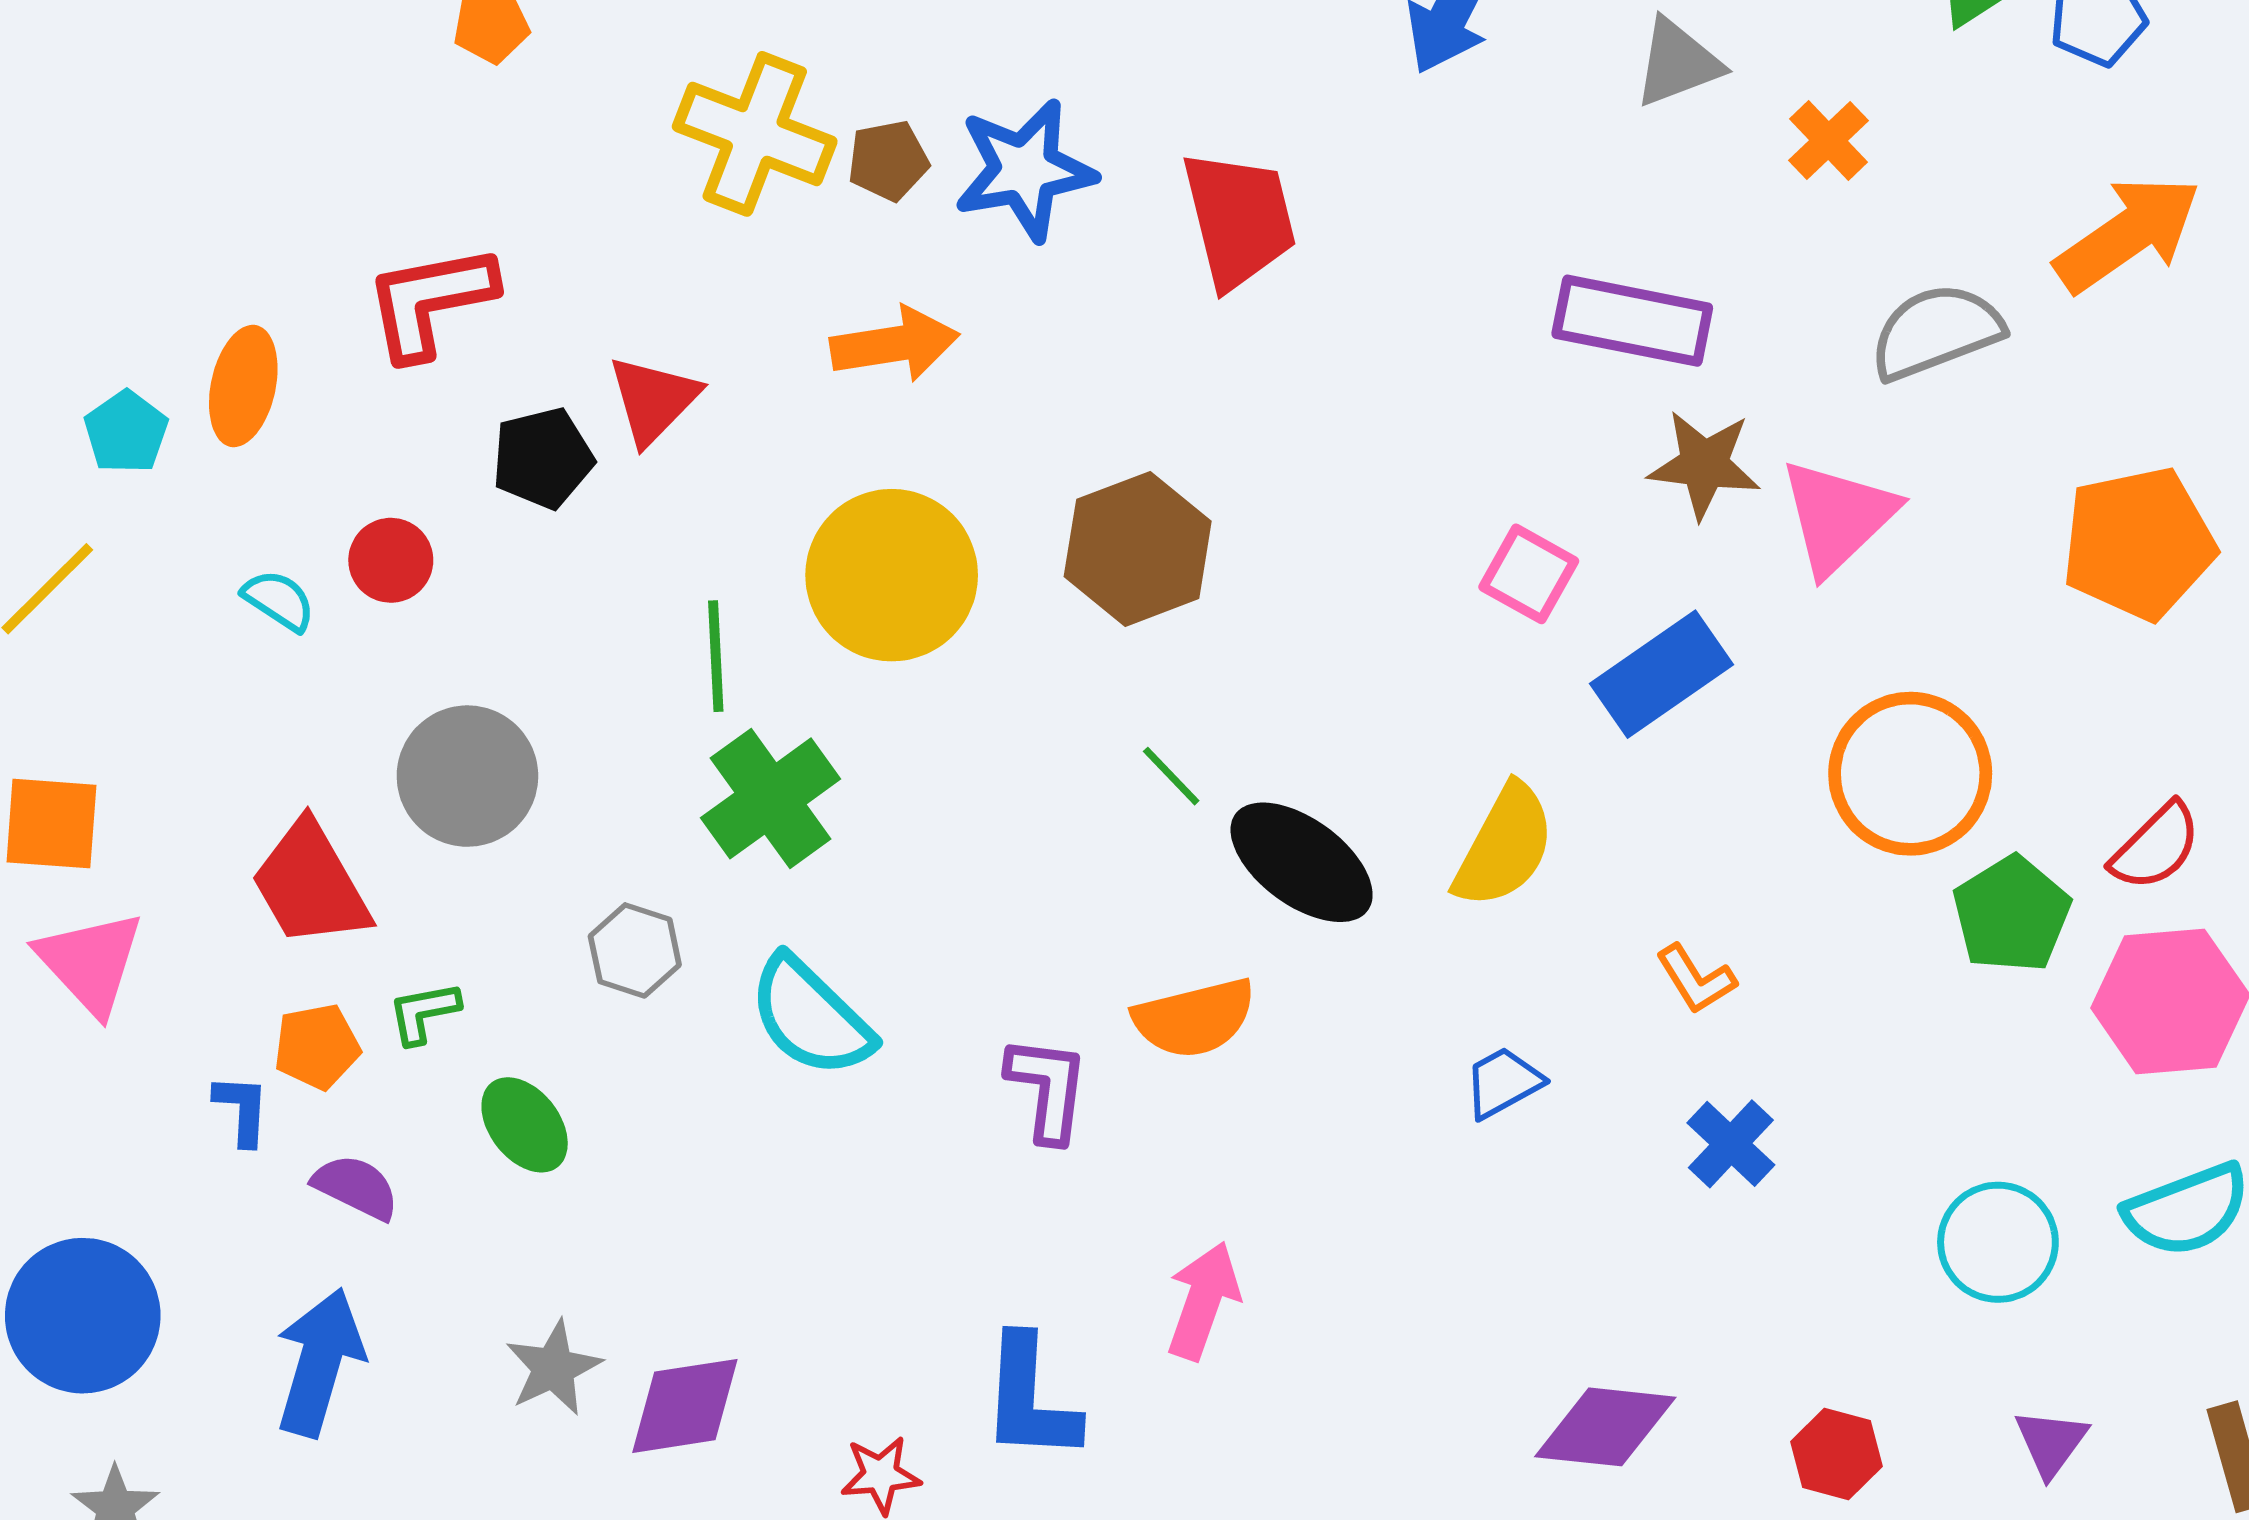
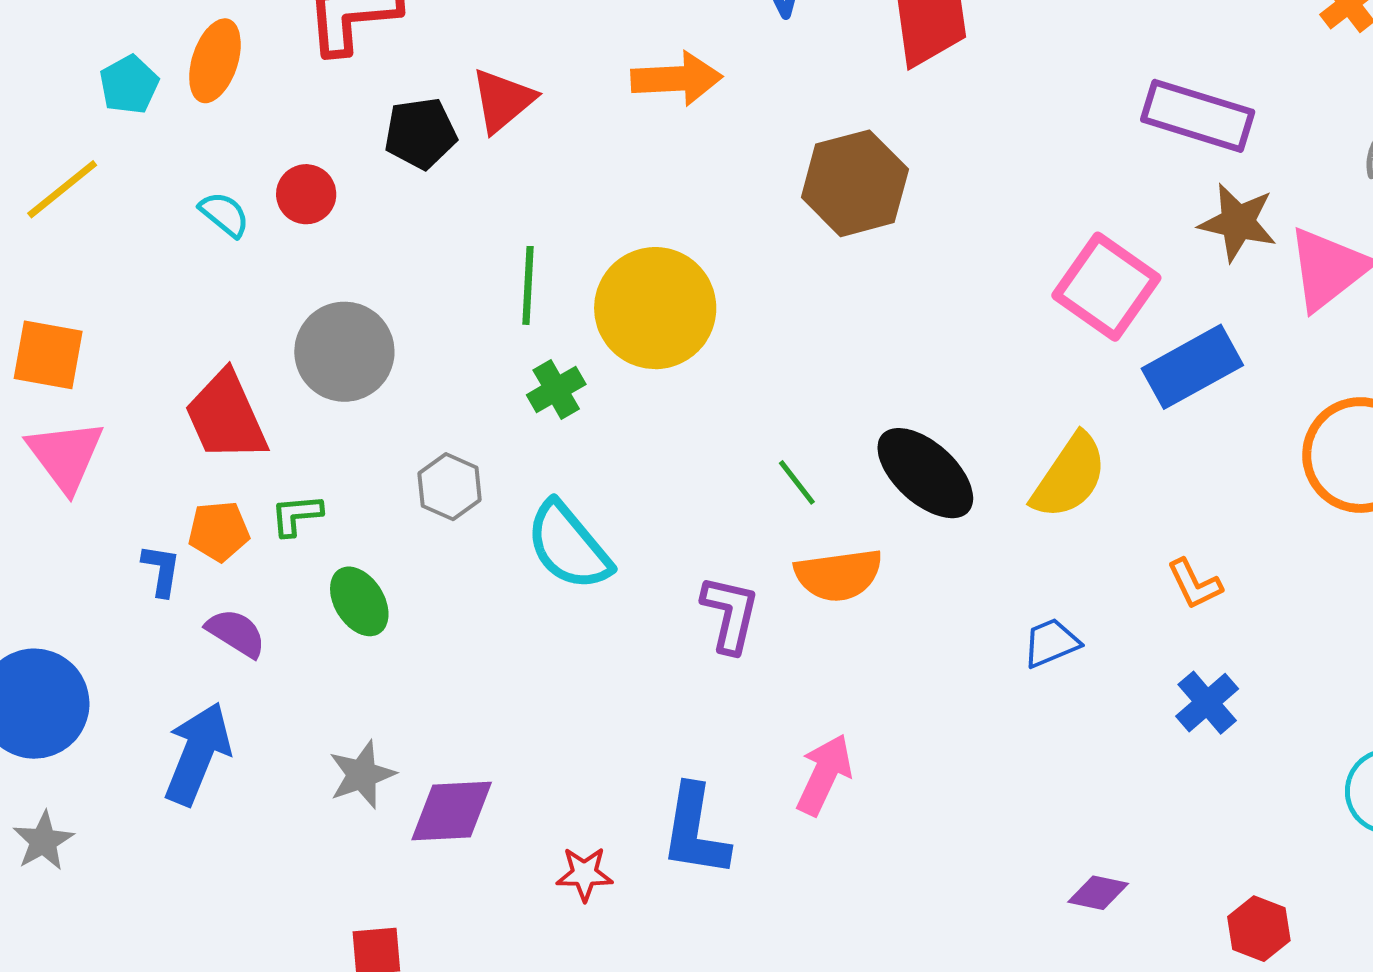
brown hexagon: (1138, 549) -> (855, 183), moved
pink square: (1529, 574) -> (1106, 287), size x1.5
yellow circle: (892, 575) -> (655, 308), moved
green line: (1171, 776) -> (797, 482), moved
green cross: (771, 798) -> (556, 390), size x0.6
purple diamond: (1605, 1427) -> (1098, 893), size x0.6

